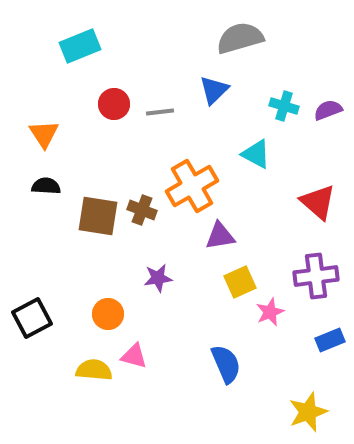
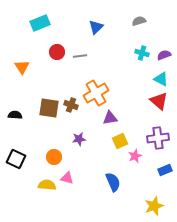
gray semicircle: (240, 38) -> (139, 21), moved, size x0.6
blue triangle: (214, 90) -> (96, 27), moved
cyan triangle: (256, 154) -> (161, 79), moved
black semicircle: (46, 186) -> (15, 115), moved
black square: (32, 318) -> (16, 159), turned -36

